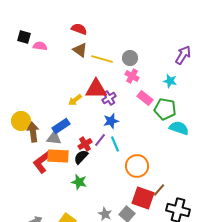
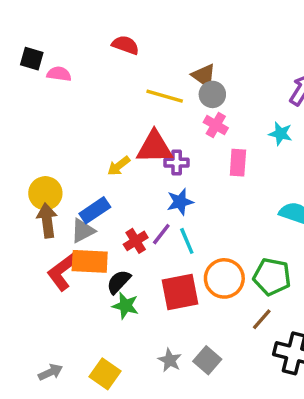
brown triangle: (80, 50) -> (204, 76), moved
purple cross: (109, 98) -> (177, 163), turned 32
pink rectangle: (145, 98) -> (238, 163), turned 56
green pentagon: (165, 109) -> (272, 277), moved
yellow circle: (21, 121) -> (45, 193), moved
gray triangle: (54, 138) -> (83, 231), turned -35
black semicircle: (81, 157) -> (119, 282), moved
red square: (143, 198) -> (180, 292), moved, turned -30

